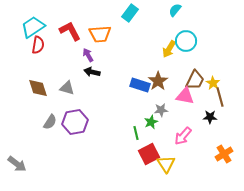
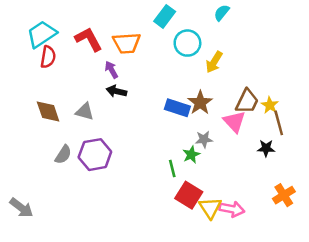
cyan circle: (186, 41) -> (187, 43), moved
pink triangle: (185, 96) -> (234, 122), turned 36
pink arrow: (183, 136) -> (232, 209), moved, turned -120
red square: (149, 154) -> (189, 195), turned -30

